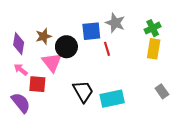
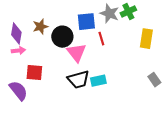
green cross: (153, 28) -> (128, 12), moved
pink triangle: (52, 62) -> (76, 53), moved
pink arrow: (21, 70) -> (18, 51), moved, turned 136
black trapezoid: (83, 91) -> (78, 80), turned 105
cyan rectangle: (112, 99) -> (98, 81), moved, size x0.7

